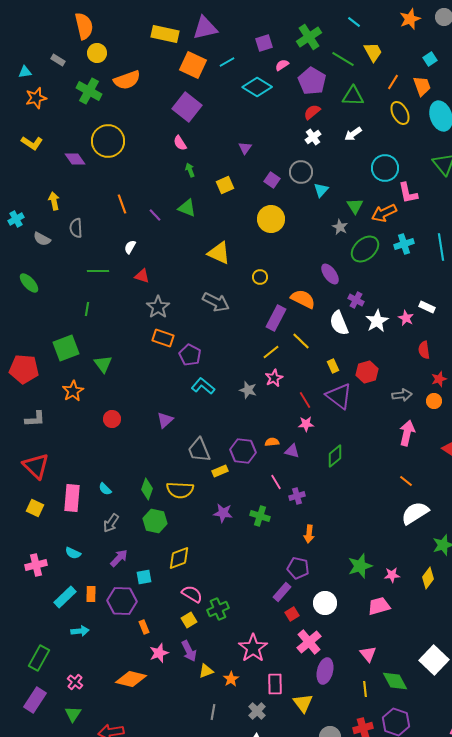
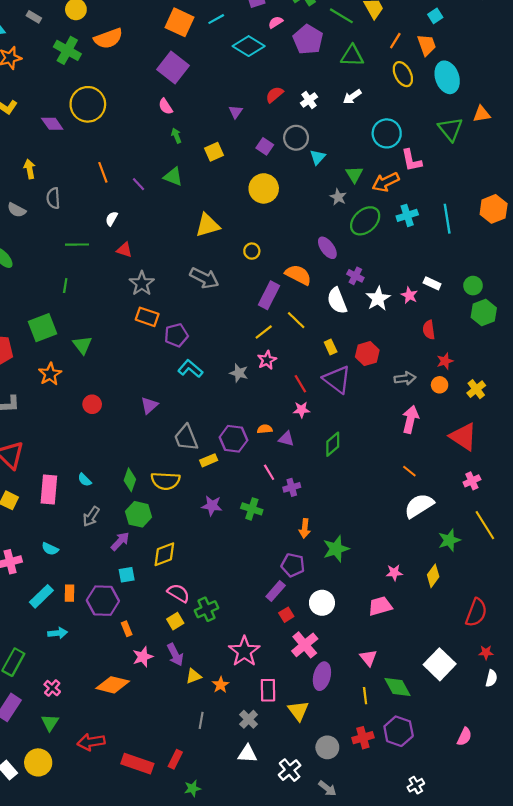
red semicircle: (312, 112) -> (274, 95), moved
yellow triangle: (219, 253) -> (208, 225), turned -40
purple pentagon: (190, 355) -> (176, 335), turned 30
purple arrow: (119, 558) -> (120, 541), moved
green star: (360, 566) -> (336, 549), moved

